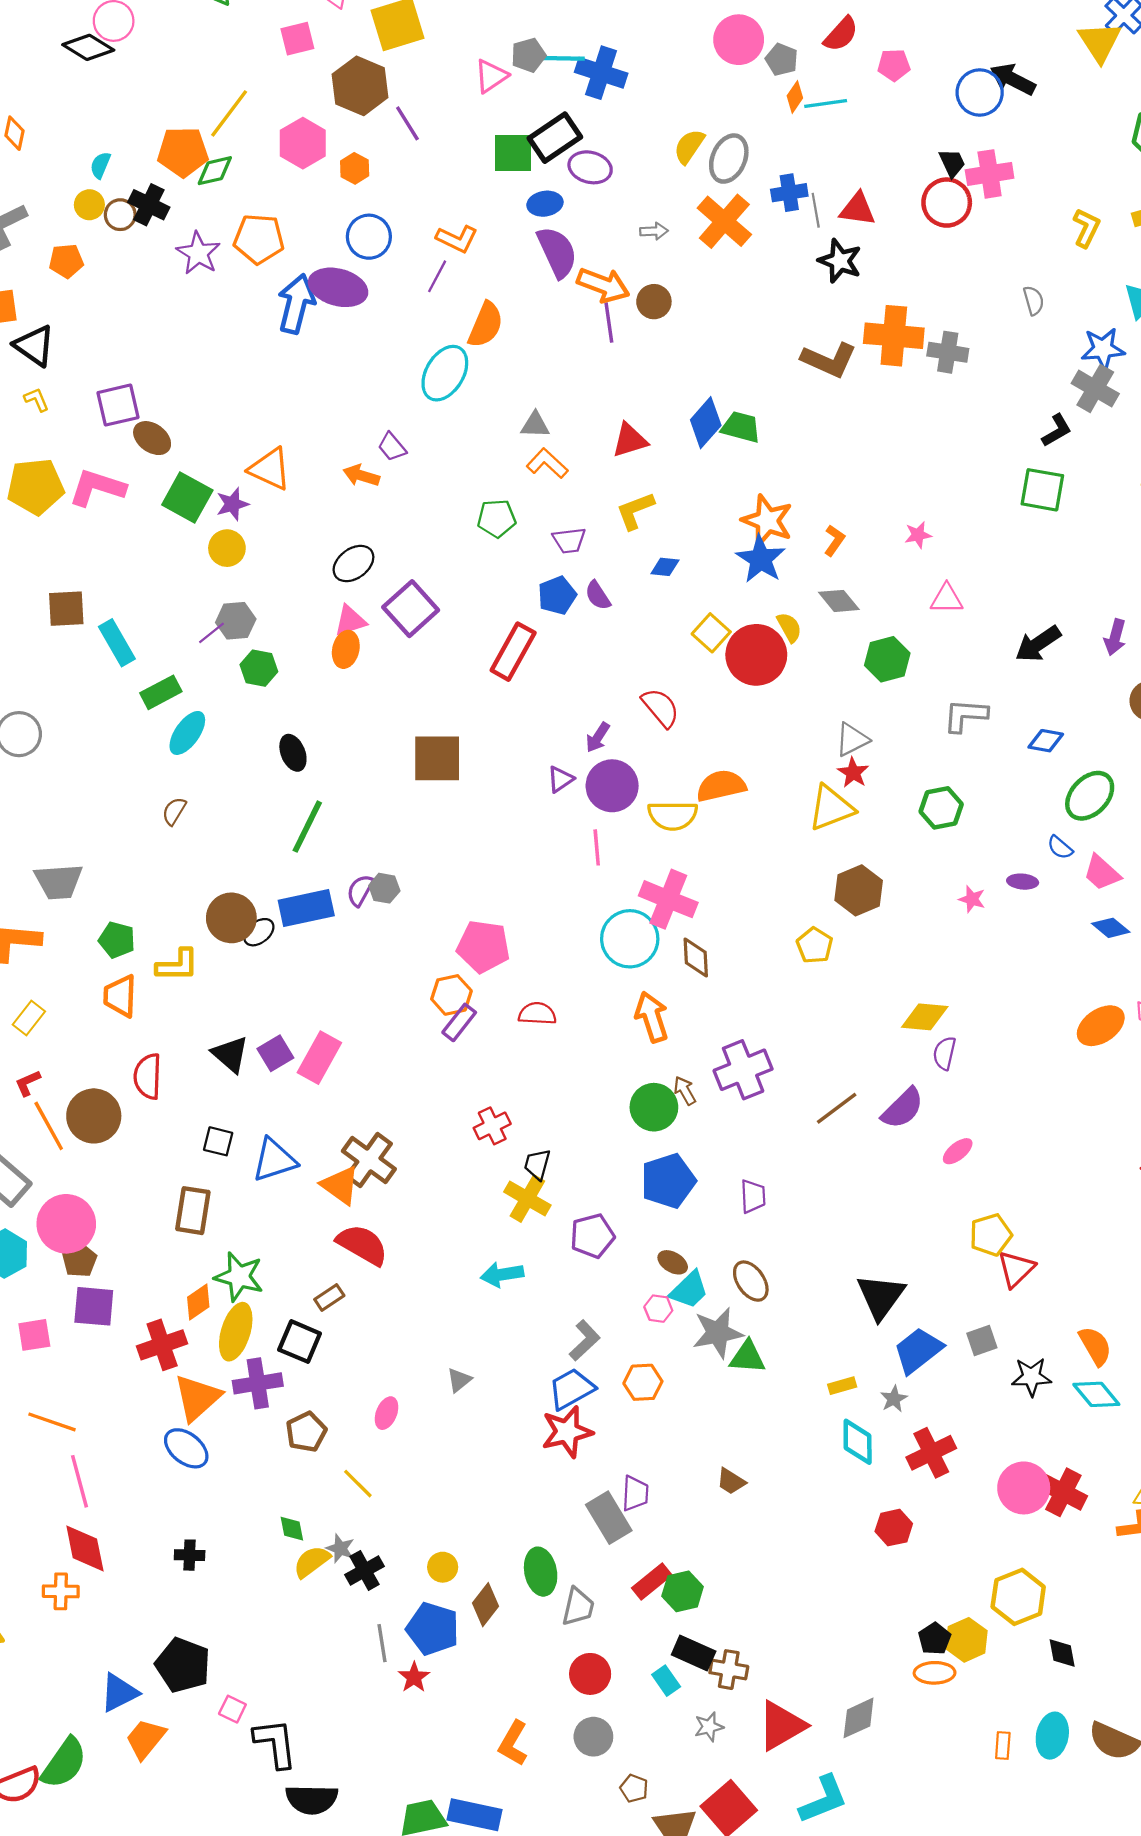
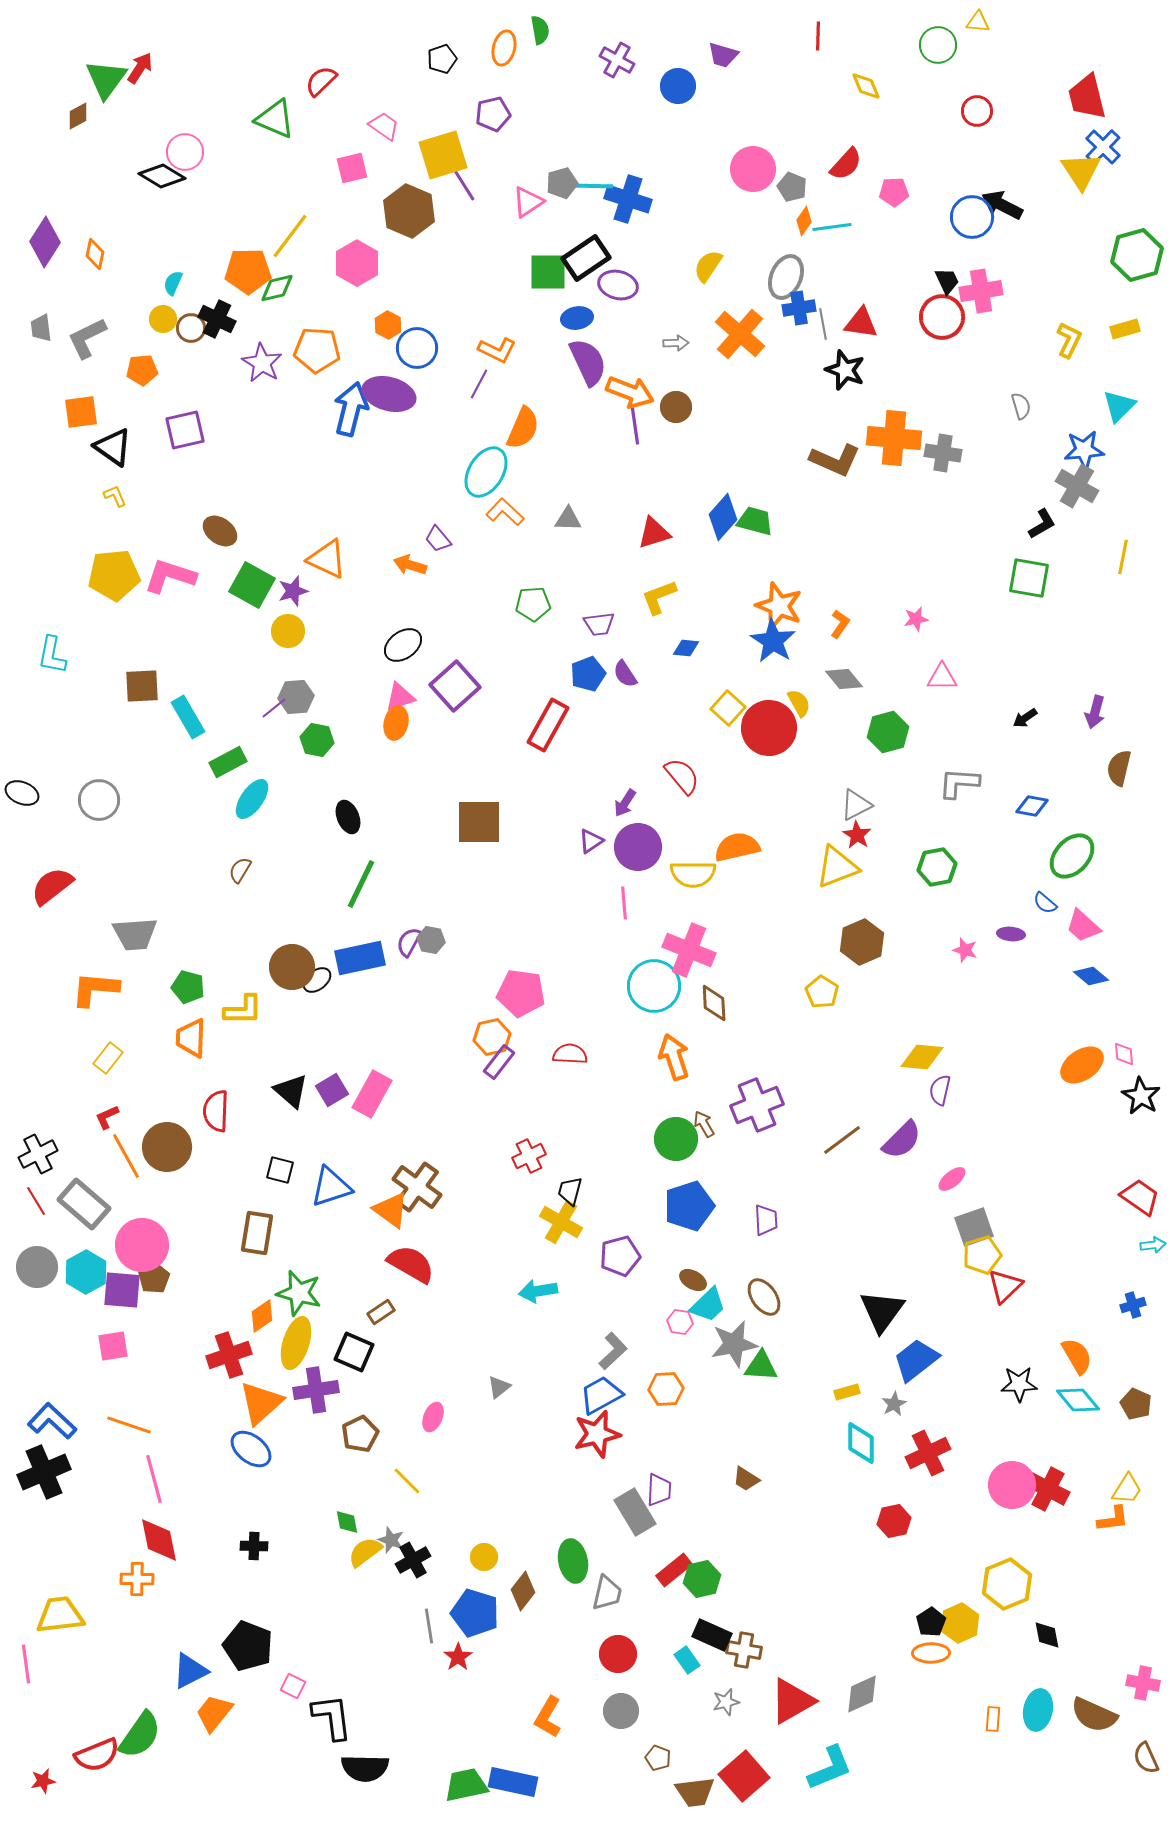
purple line: (407, 123) -> (464, 185), moved
gray ellipse: (729, 159) -> (786, 277), moved
orange hexagon: (355, 168) -> (388, 325), moved
purple square: (118, 405) -> (185, 430), moved
orange L-shape: (547, 463) -> (505, 512), moved
black arrow: (1038, 644) -> (1025, 718), size x0.6
purple square: (94, 1306) -> (122, 1290), moved
gray square: (982, 1340) -> (974, 1227), moved, size x1.4

